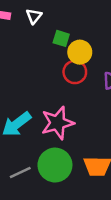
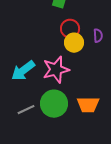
yellow circle: (80, 52) -> (74, 43), moved

